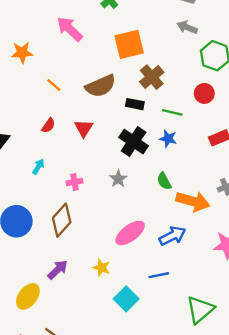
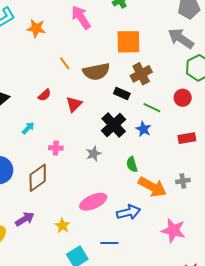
gray arrow: (187, 27) -> (181, 38), size x1.5
orange line: (54, 85) -> (65, 63), moved

